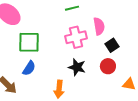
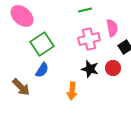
green square: (29, 42) -> (42, 44), turned -35
red circle: (108, 66) -> (113, 68), moved

